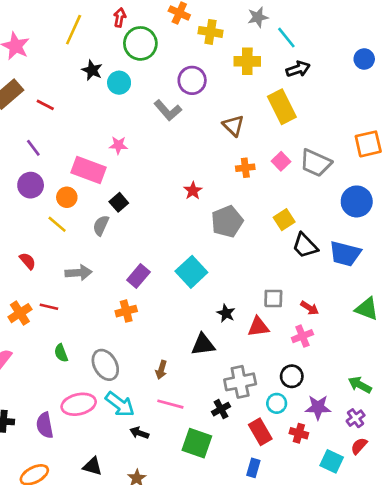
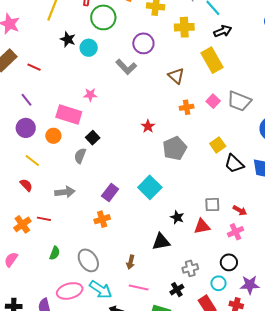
yellow line: (57, 224) -> (32, 160), moved
green semicircle: (61, 353) -> (55, 253), turned -136
gray cross: (240, 382) -> (190, 268), size x0.7

